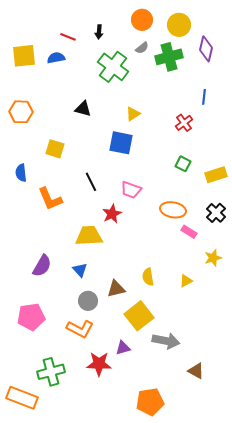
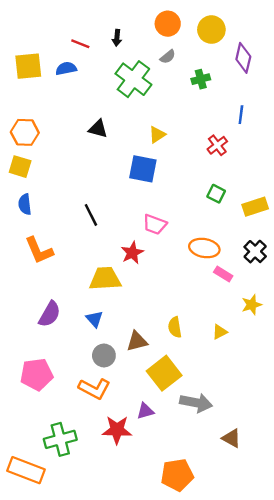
green cross: (169, 57) -> (201, 79), moved, size x0.6
yellow square: (55, 149) -> (20, 167), moved
black line: (91, 182) -> (91, 215), moved
orange L-shape: (50, 199) -> (39, 250), moved

